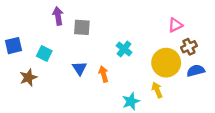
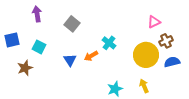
purple arrow: (58, 16) -> (37, 14), moved
gray square: (82, 27) -> (72, 24), turned 35
orange arrow: (104, 74) -> (91, 56), moved, turned -104
yellow arrow: (157, 90) -> (144, 86), moved

